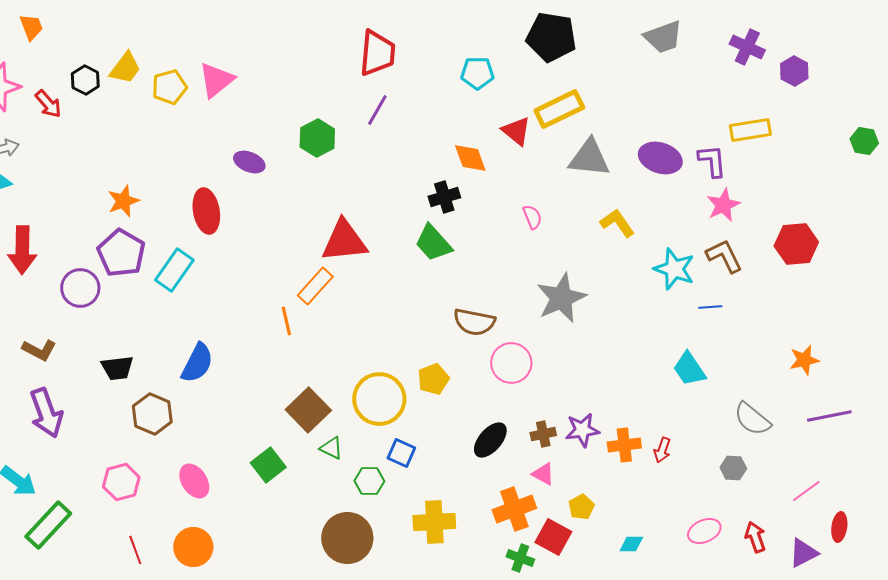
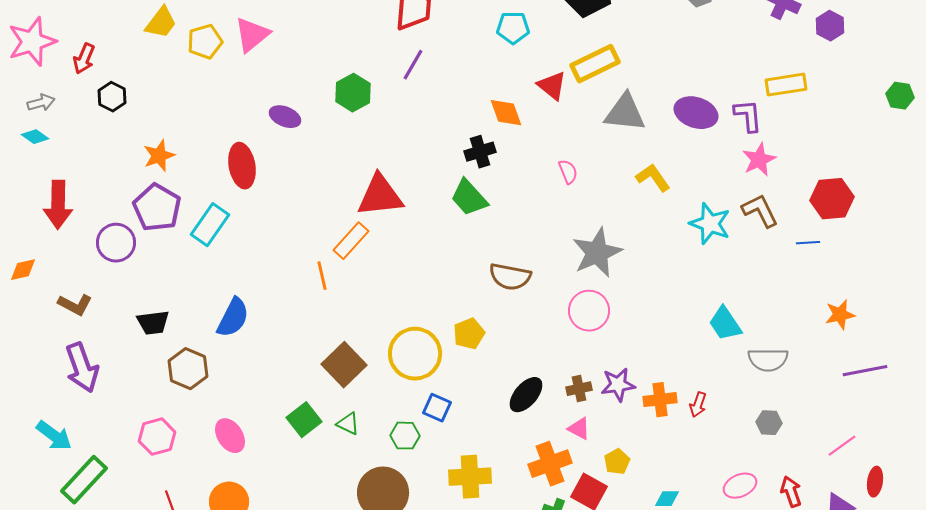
black hexagon: (85, 80) -> (112, 97), moved
red arrow: (48, 104) -> (84, 59), turned 64
blue line: (710, 307) -> (808, 243), moved
pink circle: (511, 363) -> (589, 311), moved
gray semicircle: (752, 419) -> (768, 360), moved, turned -39
green triangle: (331, 448) -> (348, 424), moved

